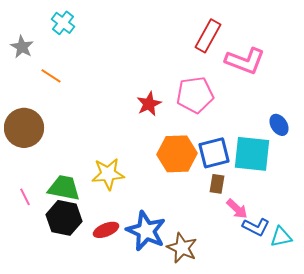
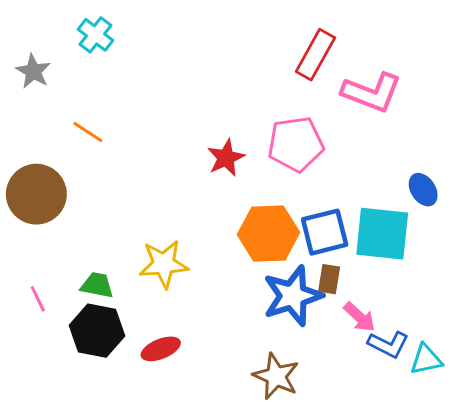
orange line: (51, 76) -> (88, 132), moved
green trapezoid: (64, 188) -> (97, 285), size x0.7
blue star: (146, 231) -> (293, 296), moved, turned 30

